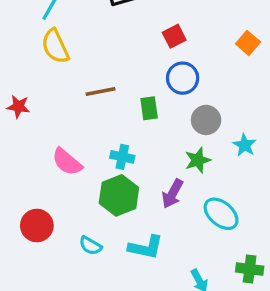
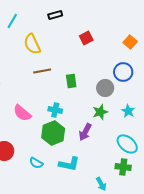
yellow semicircle: (55, 46) -> (32, 44), moved
blue circle: (183, 78) -> (123, 72), moved
cyan star: (245, 145) -> (128, 111), moved
cyan ellipse: (221, 214) -> (127, 144), moved
green cross: (250, 269) -> (123, 167), moved

